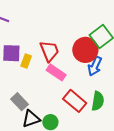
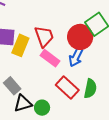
yellow rectangle: (26, 61) -> (20, 45), size x1.5
blue arrow: (95, 66) -> (76, 57), moved

